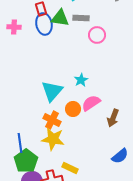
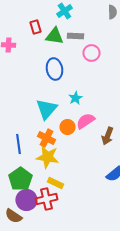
blue ellipse: (44, 24) -> (54, 69), moved
blue line: (20, 143) -> (18, 144), moved
yellow rectangle: (70, 168) -> (55, 183), moved

